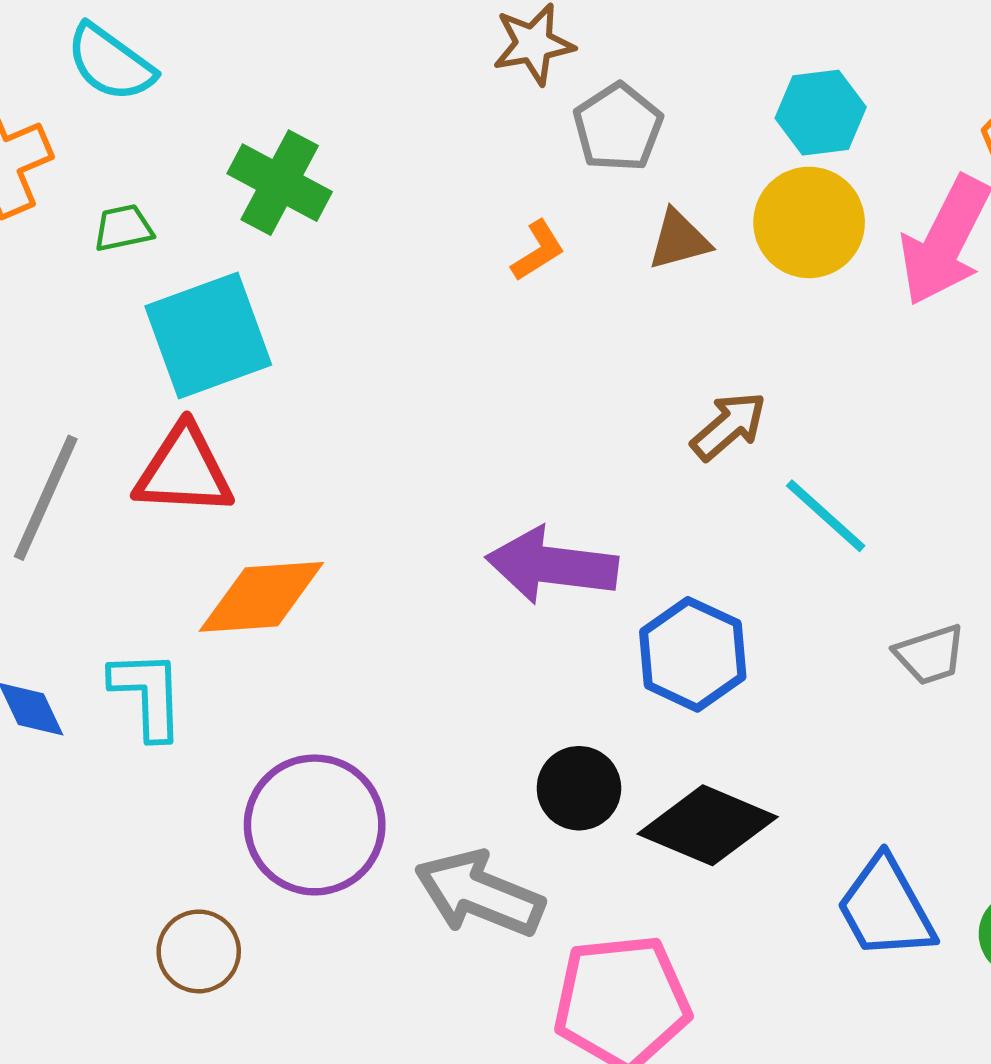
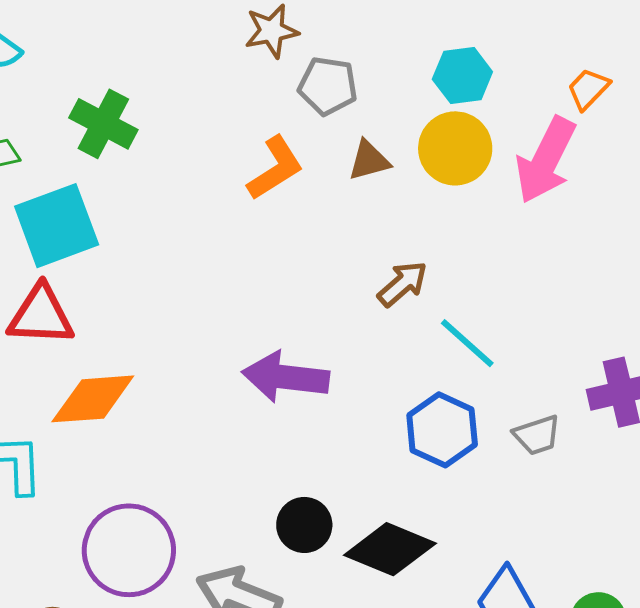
gray pentagon: (618, 127) -> (328, 86), turned -30
orange L-shape: (538, 251) -> (275, 168), size x1.6
blue hexagon: (693, 654) -> (442, 430), moved

